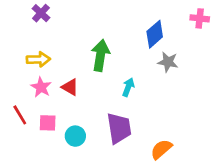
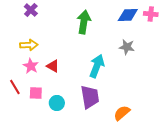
blue diamond: (155, 34) -> (128, 15), moved, turned 40
green arrow: (100, 55) -> (84, 22), moved
cyan arrow: (128, 87) -> (97, 66), size x1.6

